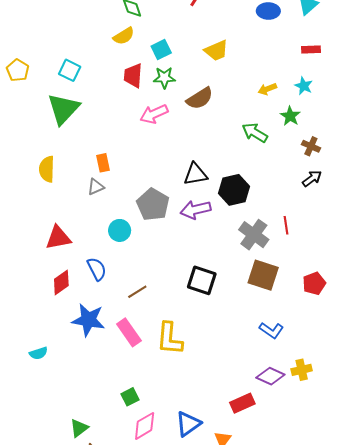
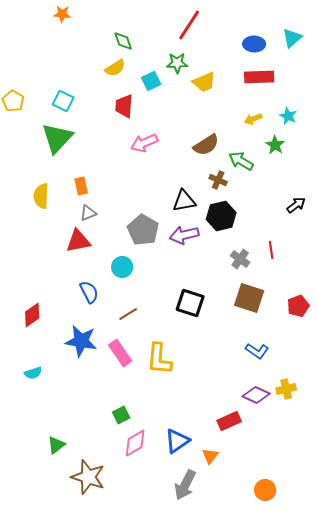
red rectangle: (311, 49) -> (259, 77), moved, size x1.6
green star: (164, 78) -> (177, 63), moved
brown semicircle: (200, 98) -> (206, 145), moved
brown cross: (311, 146) -> (218, 180), moved
orange rectangle: (103, 163) -> (81, 186), moved
cyan circle: (120, 230) -> (122, 267), moved
gray cross: (254, 235) -> (240, 259), size x0.7
red triangle: (58, 238) -> (78, 241), moved
red diamond: (61, 282) -> (32, 315), moved
green triangle: (79, 428) -> (56, 445), moved

